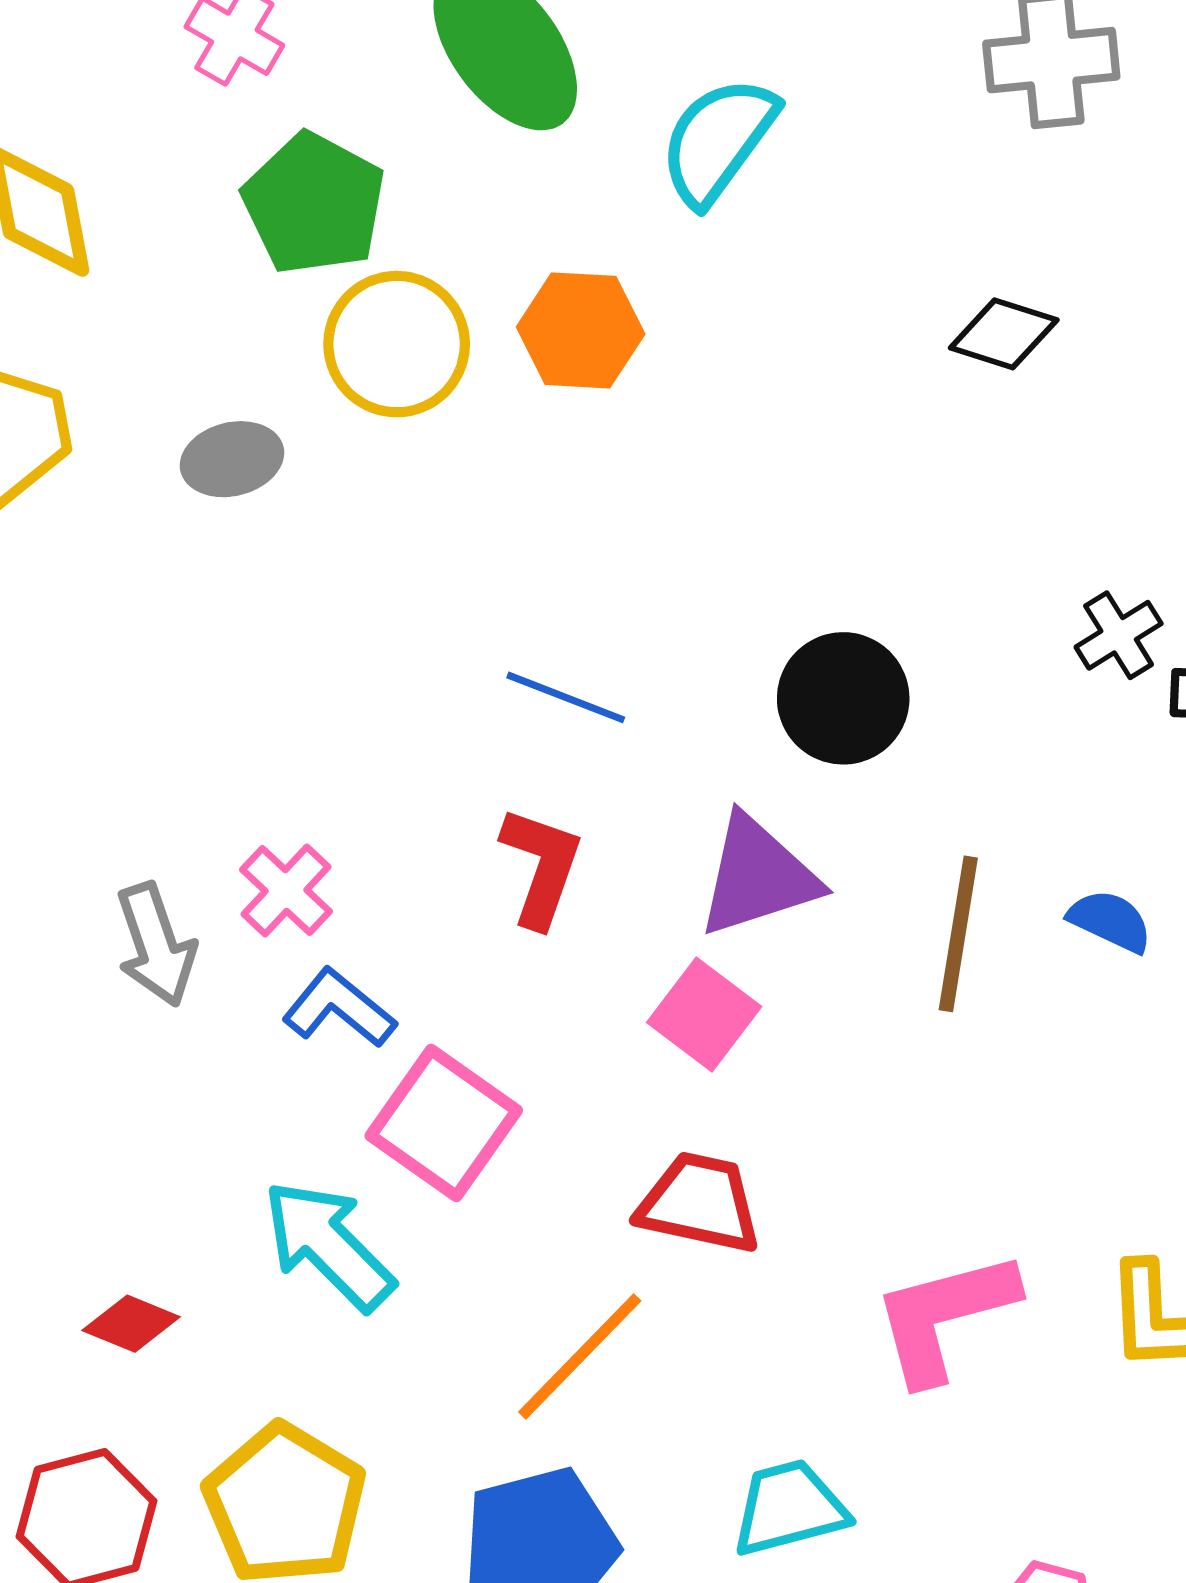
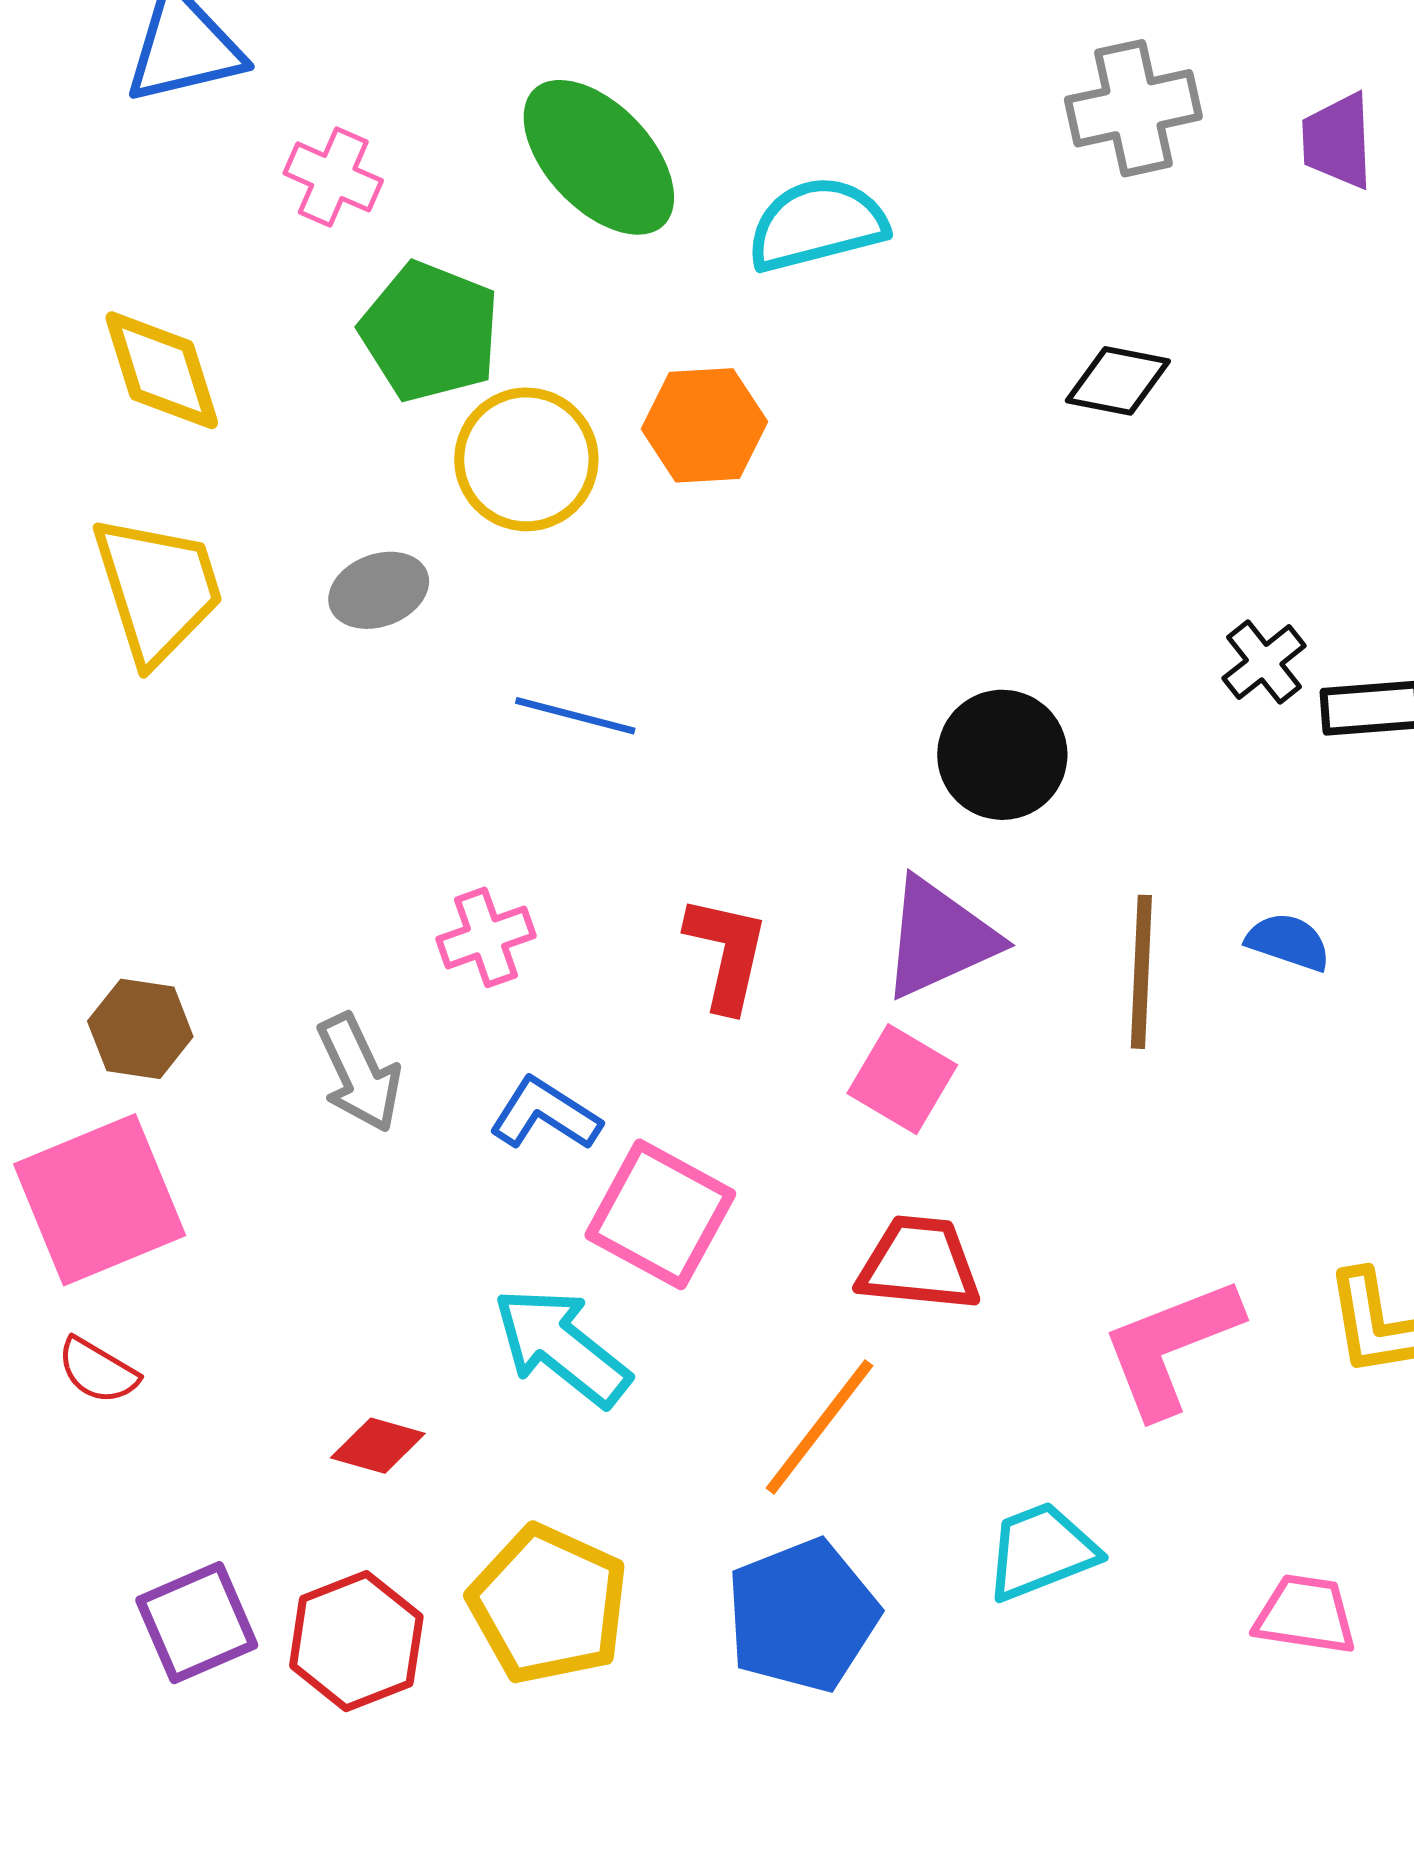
cyan semicircle: (718, 141) -> (817, 224), turned 46
blue line: (566, 697) -> (575, 716), moved
pink cross: (286, 891) -> (486, 937), moved, turned 34

